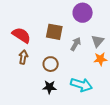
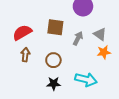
red semicircle: (21, 35) -> (22, 33), turned -60
gray triangle: (98, 41) -> (100, 34), turned -32

